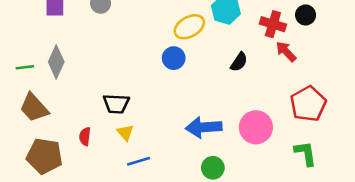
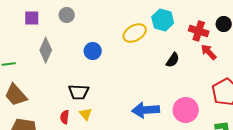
blue circle: (174, 58) -> (93, 51), moved
gray diamond: (56, 62) -> (46, 50), moved
red semicircle: (85, 136) -> (65, 117), moved

